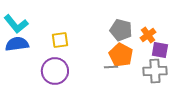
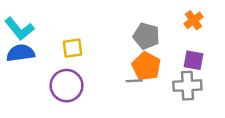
orange cross: (148, 35) -> (193, 20), moved

